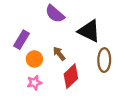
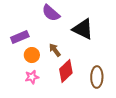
purple rectangle: (21, 40) -> (20, 37), turned 36
brown ellipse: (104, 60) -> (97, 77), moved

